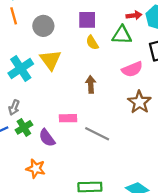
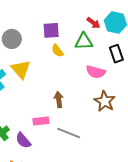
red arrow: (134, 15) -> (93, 23), turned 48
pink semicircle: (132, 69) -> (96, 72), turned 42
brown arrow: (91, 84) -> (59, 100), moved

